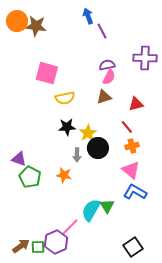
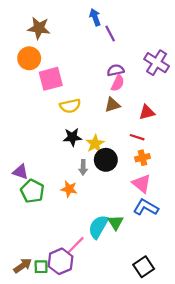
orange circle: (17, 21) -> (29, 58), moved
purple cross: (145, 58) -> (157, 63), turned 30
pink square: (47, 73) -> (51, 79), turned -30
red line: (127, 127) -> (137, 137), turned -32

